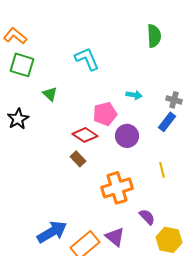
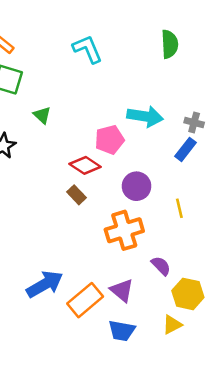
cyan L-shape: (87, 59) -> (88, 49), moved
cyan arrow: (134, 95) -> (145, 116), size x1.8
purple circle: (127, 136) -> (137, 186), moved

